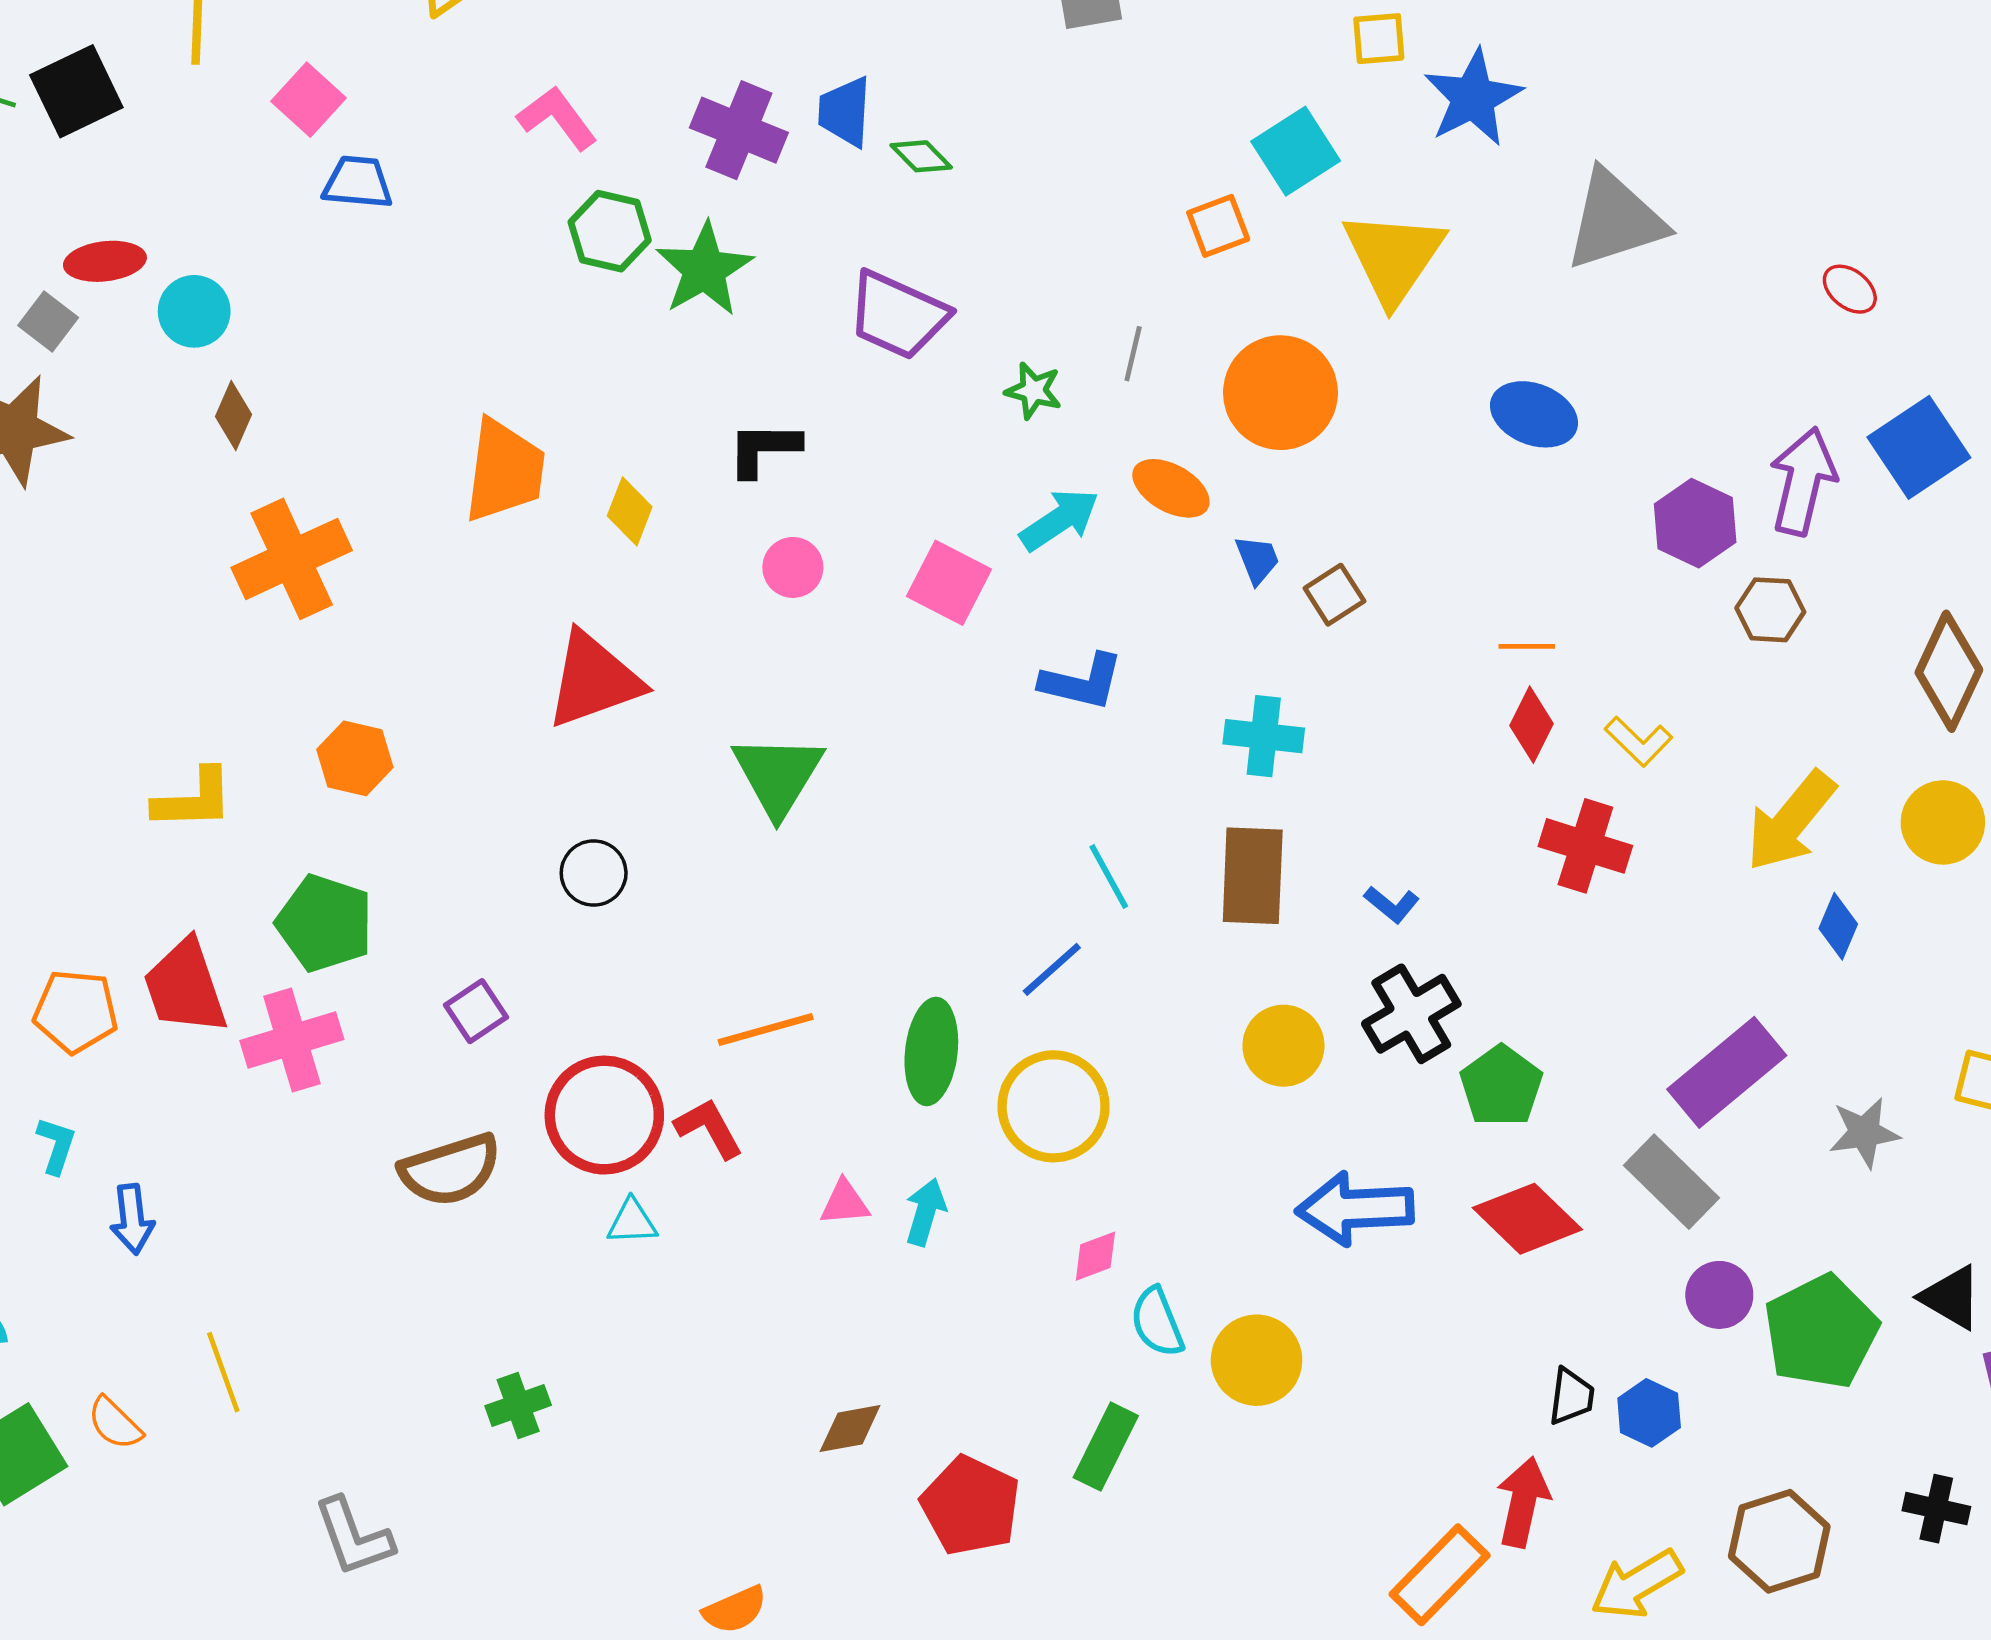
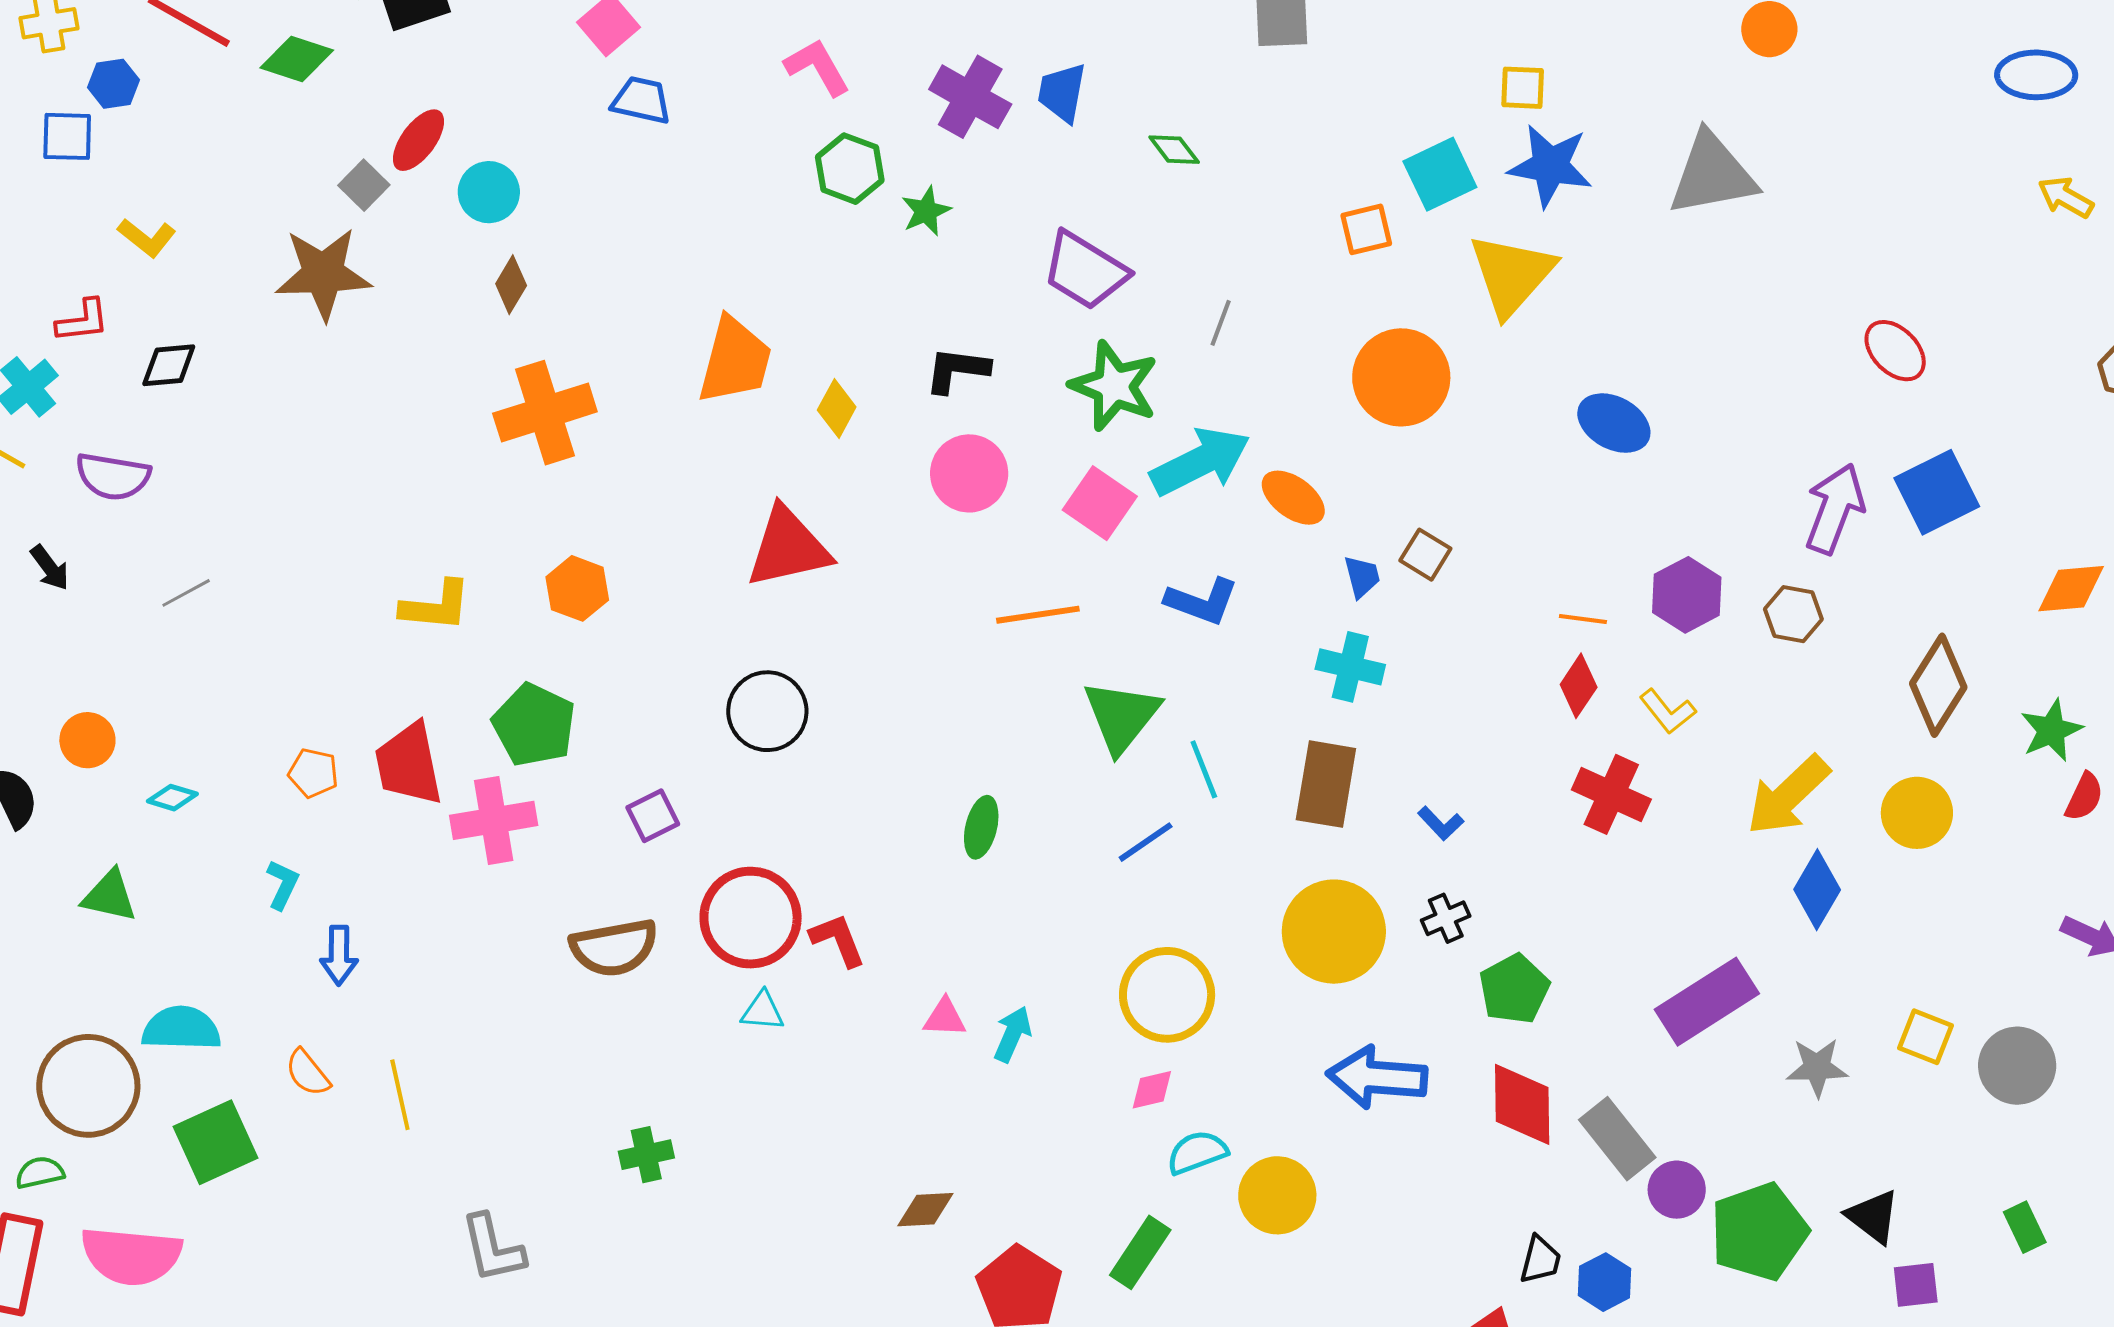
blue star: (1473, 98) -> (1550, 166), moved, turned 30
green diamond: (921, 156) -> (1174, 150), moved
gray triangle: (1615, 220) -> (1712, 174), moved
red ellipse: (105, 261) -> (418, 140), turned -54
green star: (704, 269) -> (926, 211), size x0.6
red ellipse: (1850, 289) -> (1895, 351), size x1.4
gray line: (1133, 354) -> (1221, 323), moved
green star: (1033, 391) -> (1114, 386), moved, size x1.8
orange ellipse: (1171, 488) -> (1293, 498), moved
cyan arrow: (1060, 520) -> (1200, 462), size x1.4
purple hexagon: (1695, 523) -> (1687, 595), moved
blue trapezoid: (1257, 560) -> (1362, 577), moved
pink circle: (793, 567) -> (969, 473), size x1.5
brown square: (1334, 595) -> (1425, 555), turned -33
green triangle: (778, 775) -> (1122, 716), moved
black circle: (594, 873) -> (767, 711), size x1.4
blue diamond: (1838, 926) -> (1817, 890), size x1.4
orange pentagon: (76, 1011) -> (313, 773), size x0.7
black cross: (1411, 1014) -> (1446, 918), size x0.6
orange line: (766, 1029) -> (1038, 615), moved
yellow circle: (1283, 1046) -> (1334, 932), size x1.5
green ellipse: (931, 1051) -> (981, 827), moved, size x0.7
yellow circle: (1054, 1106) -> (1167, 995), moved
gray rectangle: (1671, 1182) -> (1617, 1139), moved
red diamond: (1527, 1219) -> (1522, 1104), turned 38
cyan semicircle: (1157, 1322) -> (1197, 1152), turned 84
orange semicircle: (115, 1423) -> (308, 1073), moved

